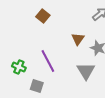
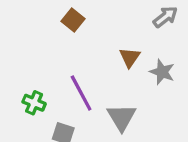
gray triangle: (86, 71) -> (122, 117), moved

